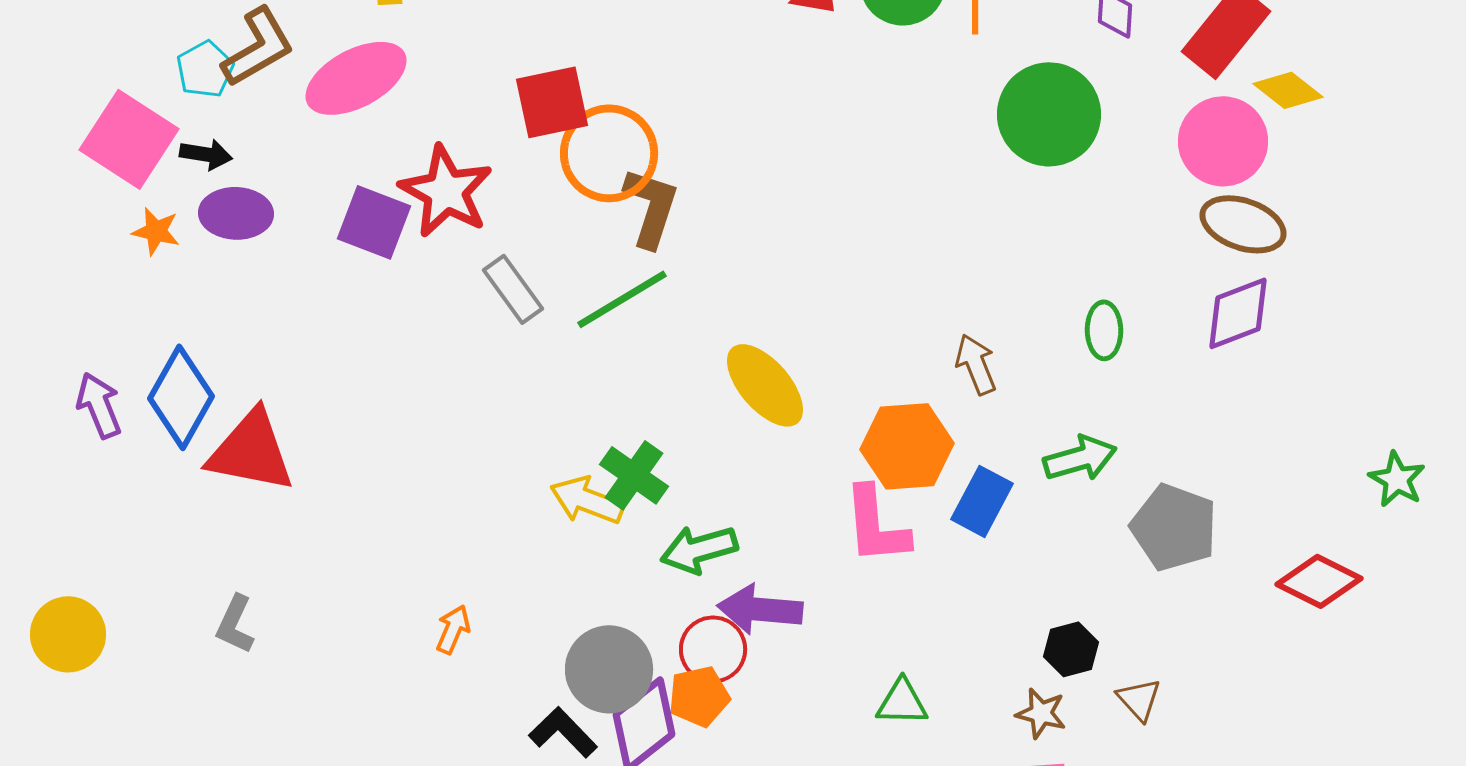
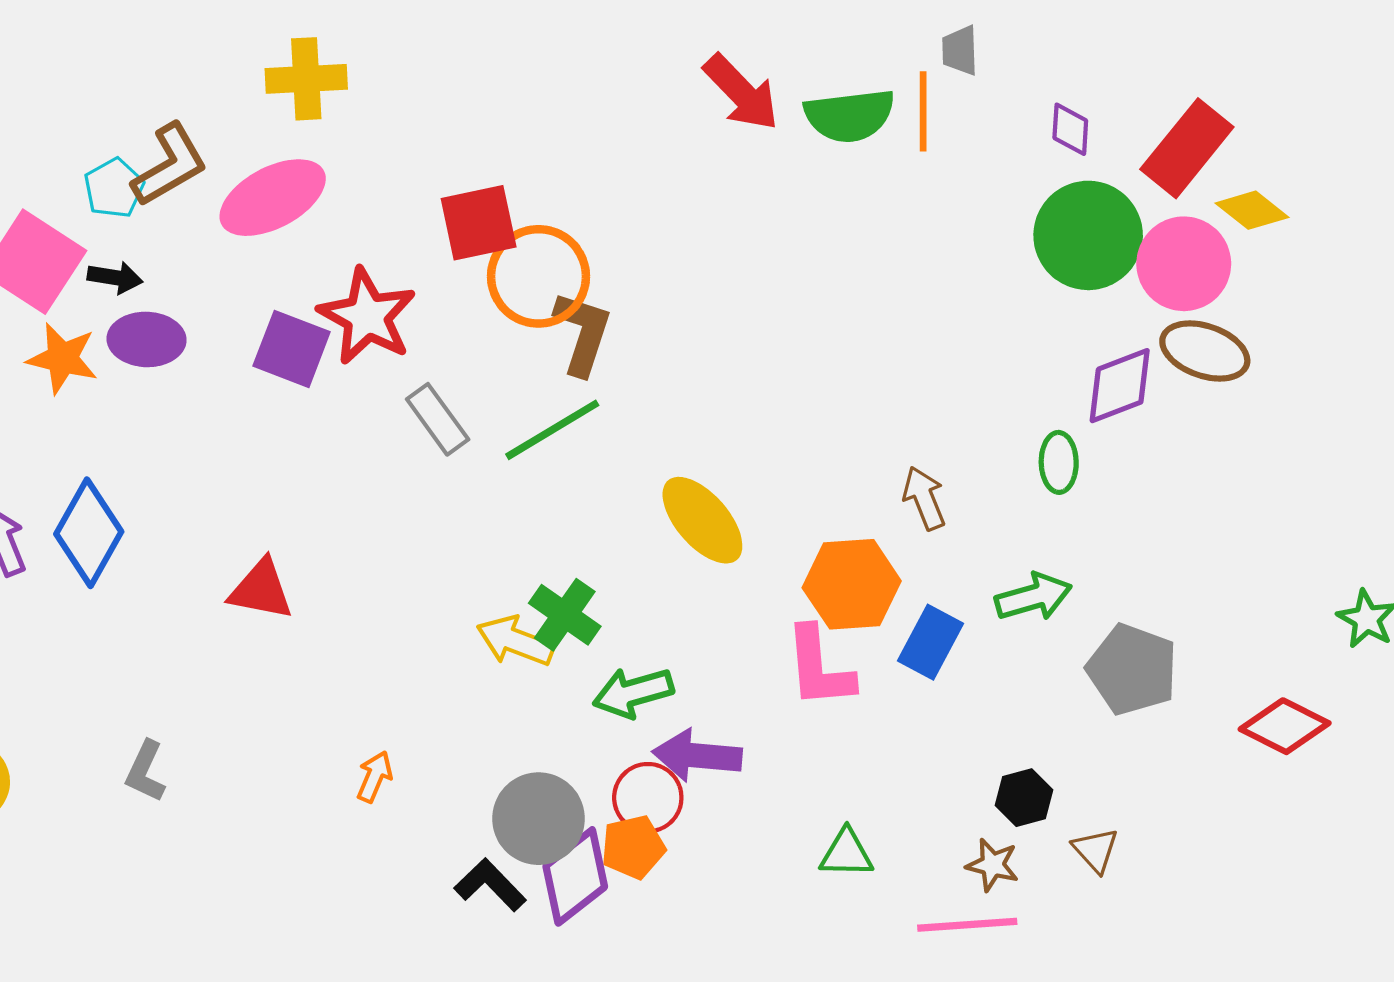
green circle: (1049, 114) -> (1088, 235), moved
orange star: (156, 231) -> (62, 358), size x1.4
purple diamond: (1238, 313) -> (1120, 386), moved
red triangle: (251, 451) -> (261, 590), moved, size x0.7

